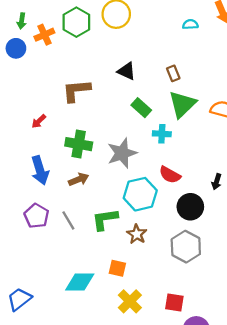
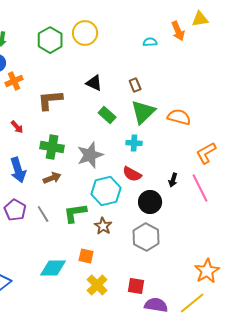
orange cross: (44, 35) -> (14, 81), moved
red arrow: (39, 121) -> (17, 127), turned -88
cyan cross: (162, 134) -> (134, 143), moved

